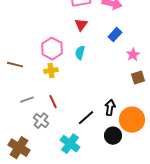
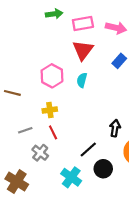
red triangle: (81, 25) -> (83, 50), size x1.5
yellow cross: (51, 71) -> (50, 110), moved
black arrow: (110, 108) -> (115, 128), moved
black circle: (113, 136) -> (103, 169), moved

